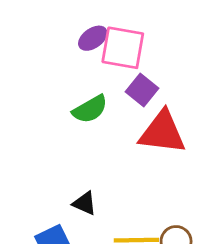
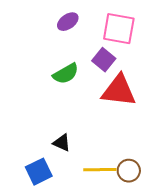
pink square: (123, 48) -> (119, 29), moved

